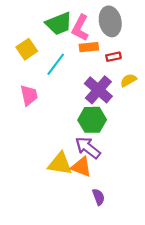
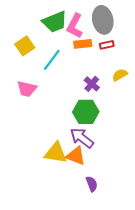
red rectangle: (113, 57) -> (107, 45), moved
purple cross: (98, 90) -> (92, 84), size x0.6
pink trapezoid: (29, 95) -> (27, 89), turned 115

